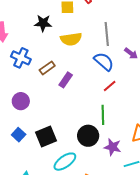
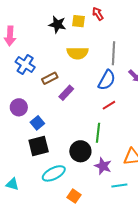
black star: (43, 23) -> (57, 24), moved
blue semicircle: (104, 61) -> (107, 80), turned 70
blue square: (19, 135) -> (37, 123), moved

